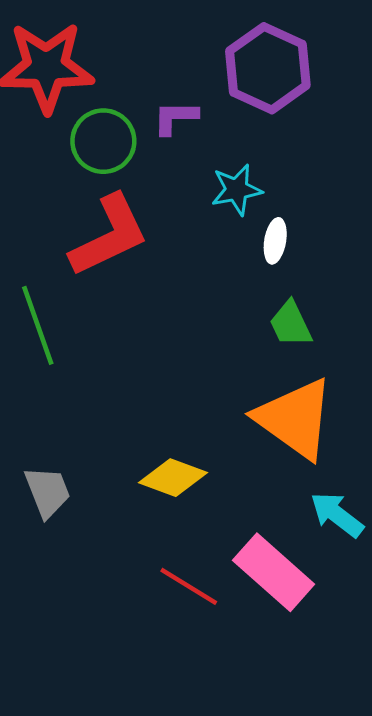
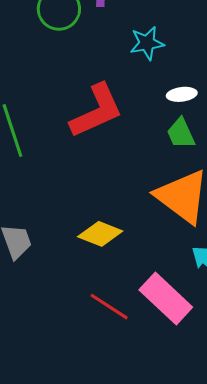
red L-shape: (109, 236) -> (97, 111), moved
white ellipse: (275, 241) -> (182, 94), moved, turned 72

